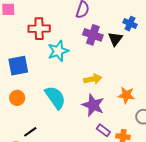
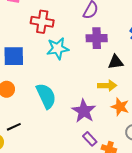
purple cross: (93, 35) -> (97, 38), turned -30
black triangle: (115, 39) -> (116, 62), moved, turned 35
yellow arrow: (93, 79) -> (107, 86), moved

